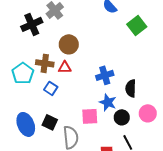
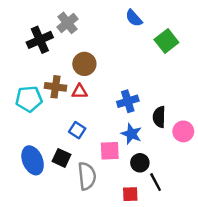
cyan pentagon: (23, 73) -> (29, 99), turned 30
blue square: (51, 88) -> (77, 130), moved
pink circle: (148, 113) -> (183, 131), moved
black circle: (122, 117) -> (140, 163), moved

